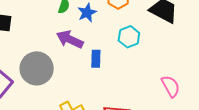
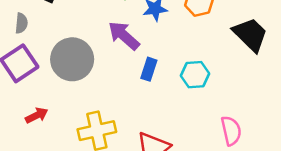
cyan hexagon: (129, 37) -> (195, 75), moved

